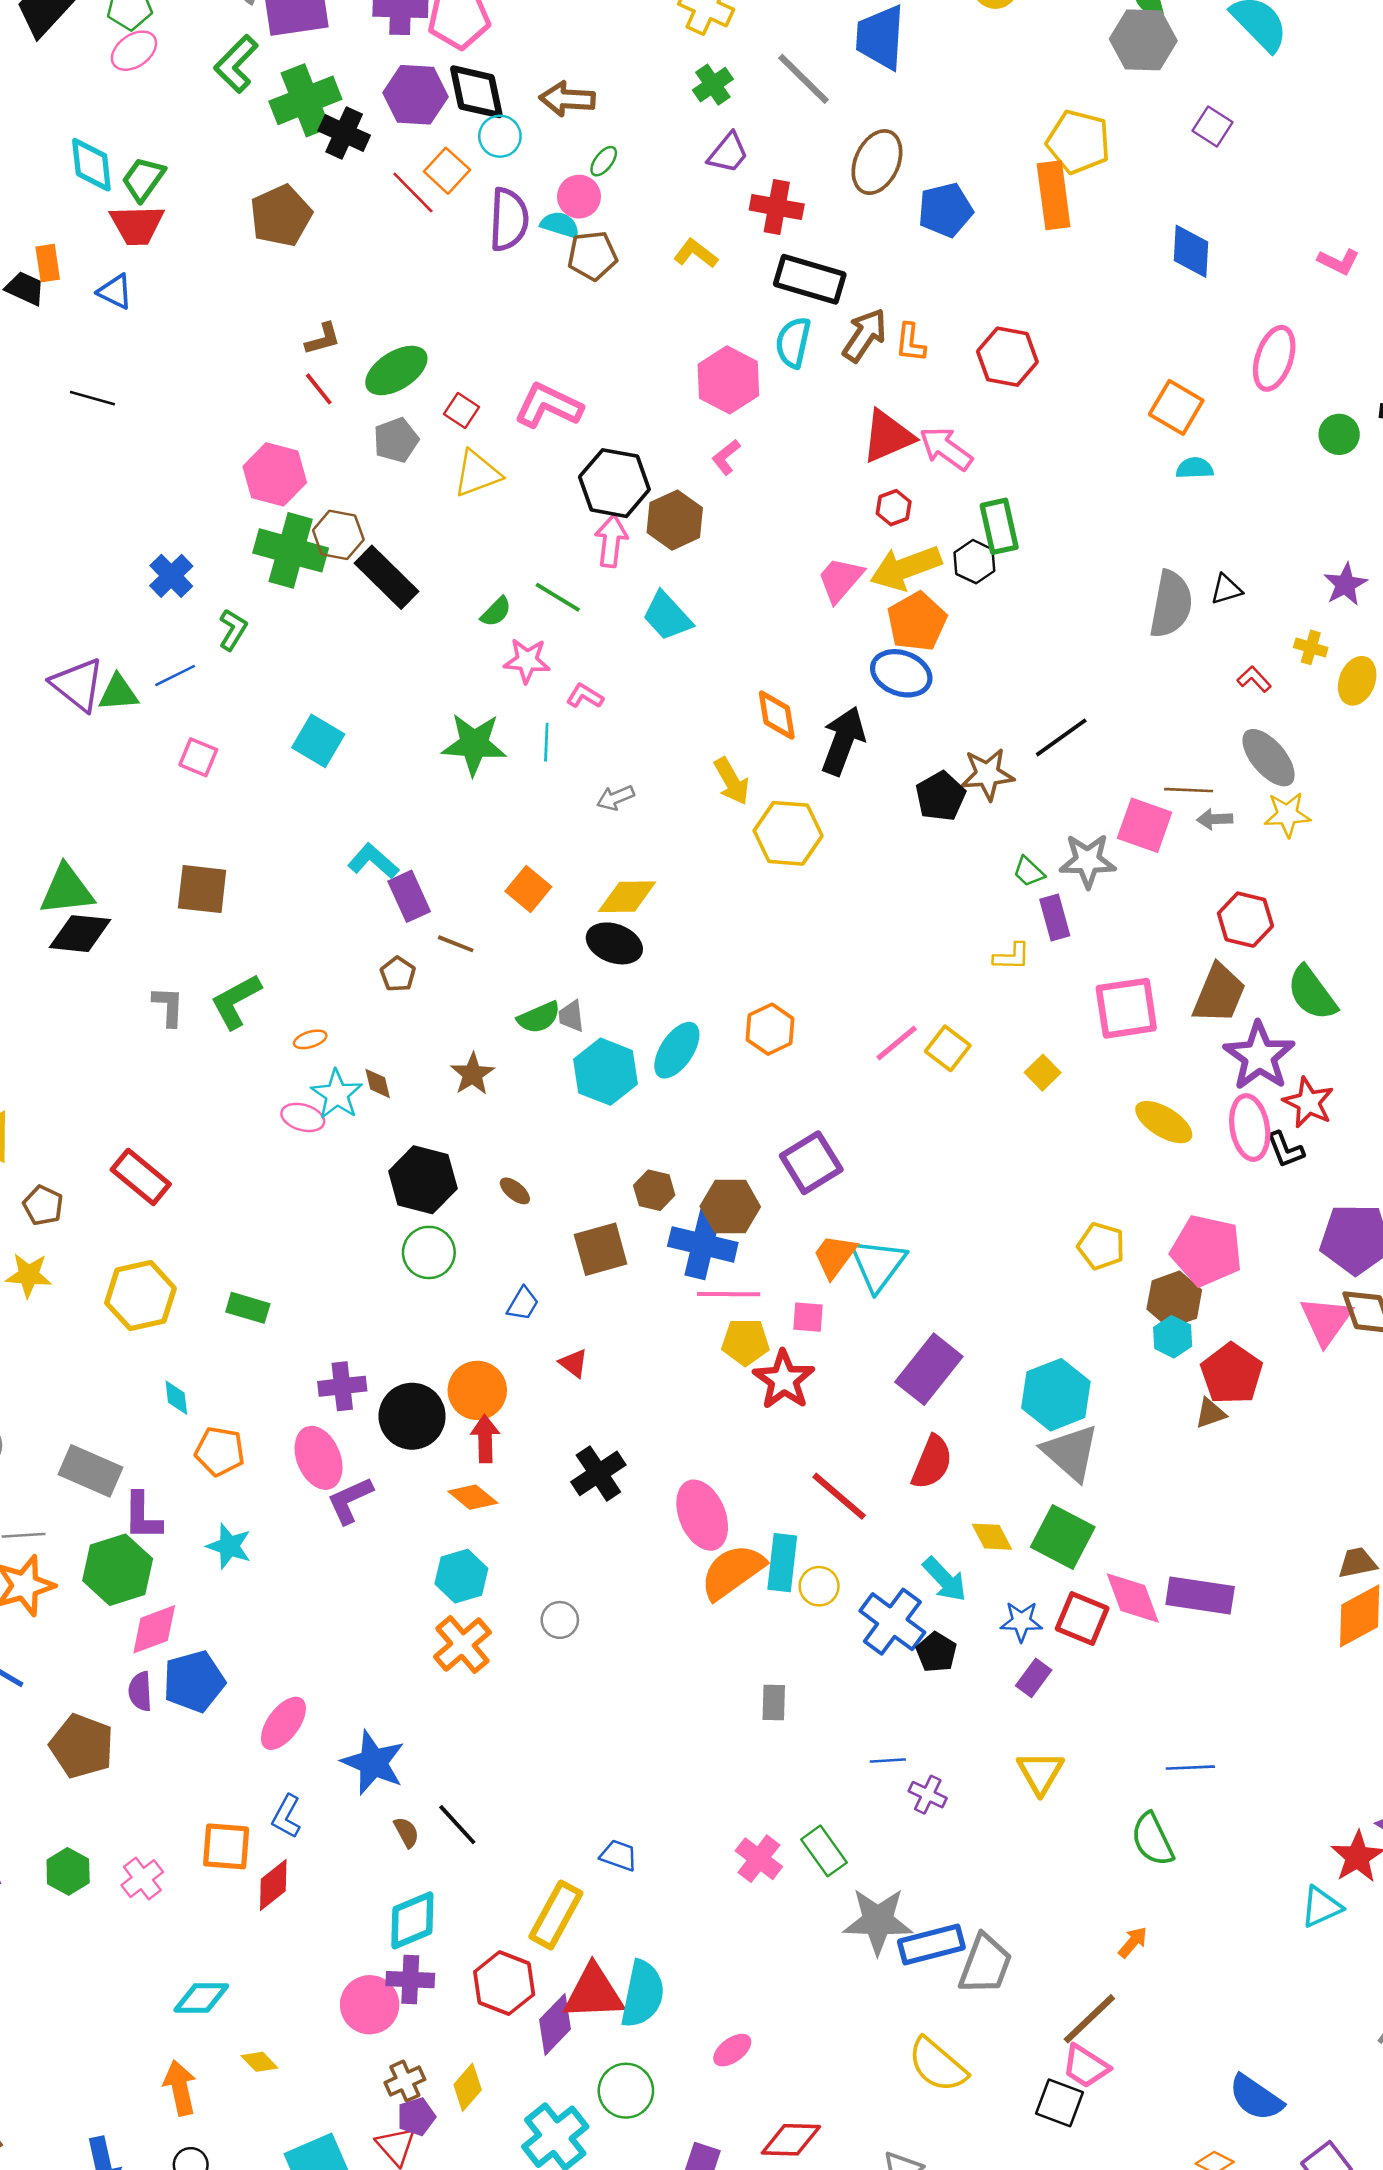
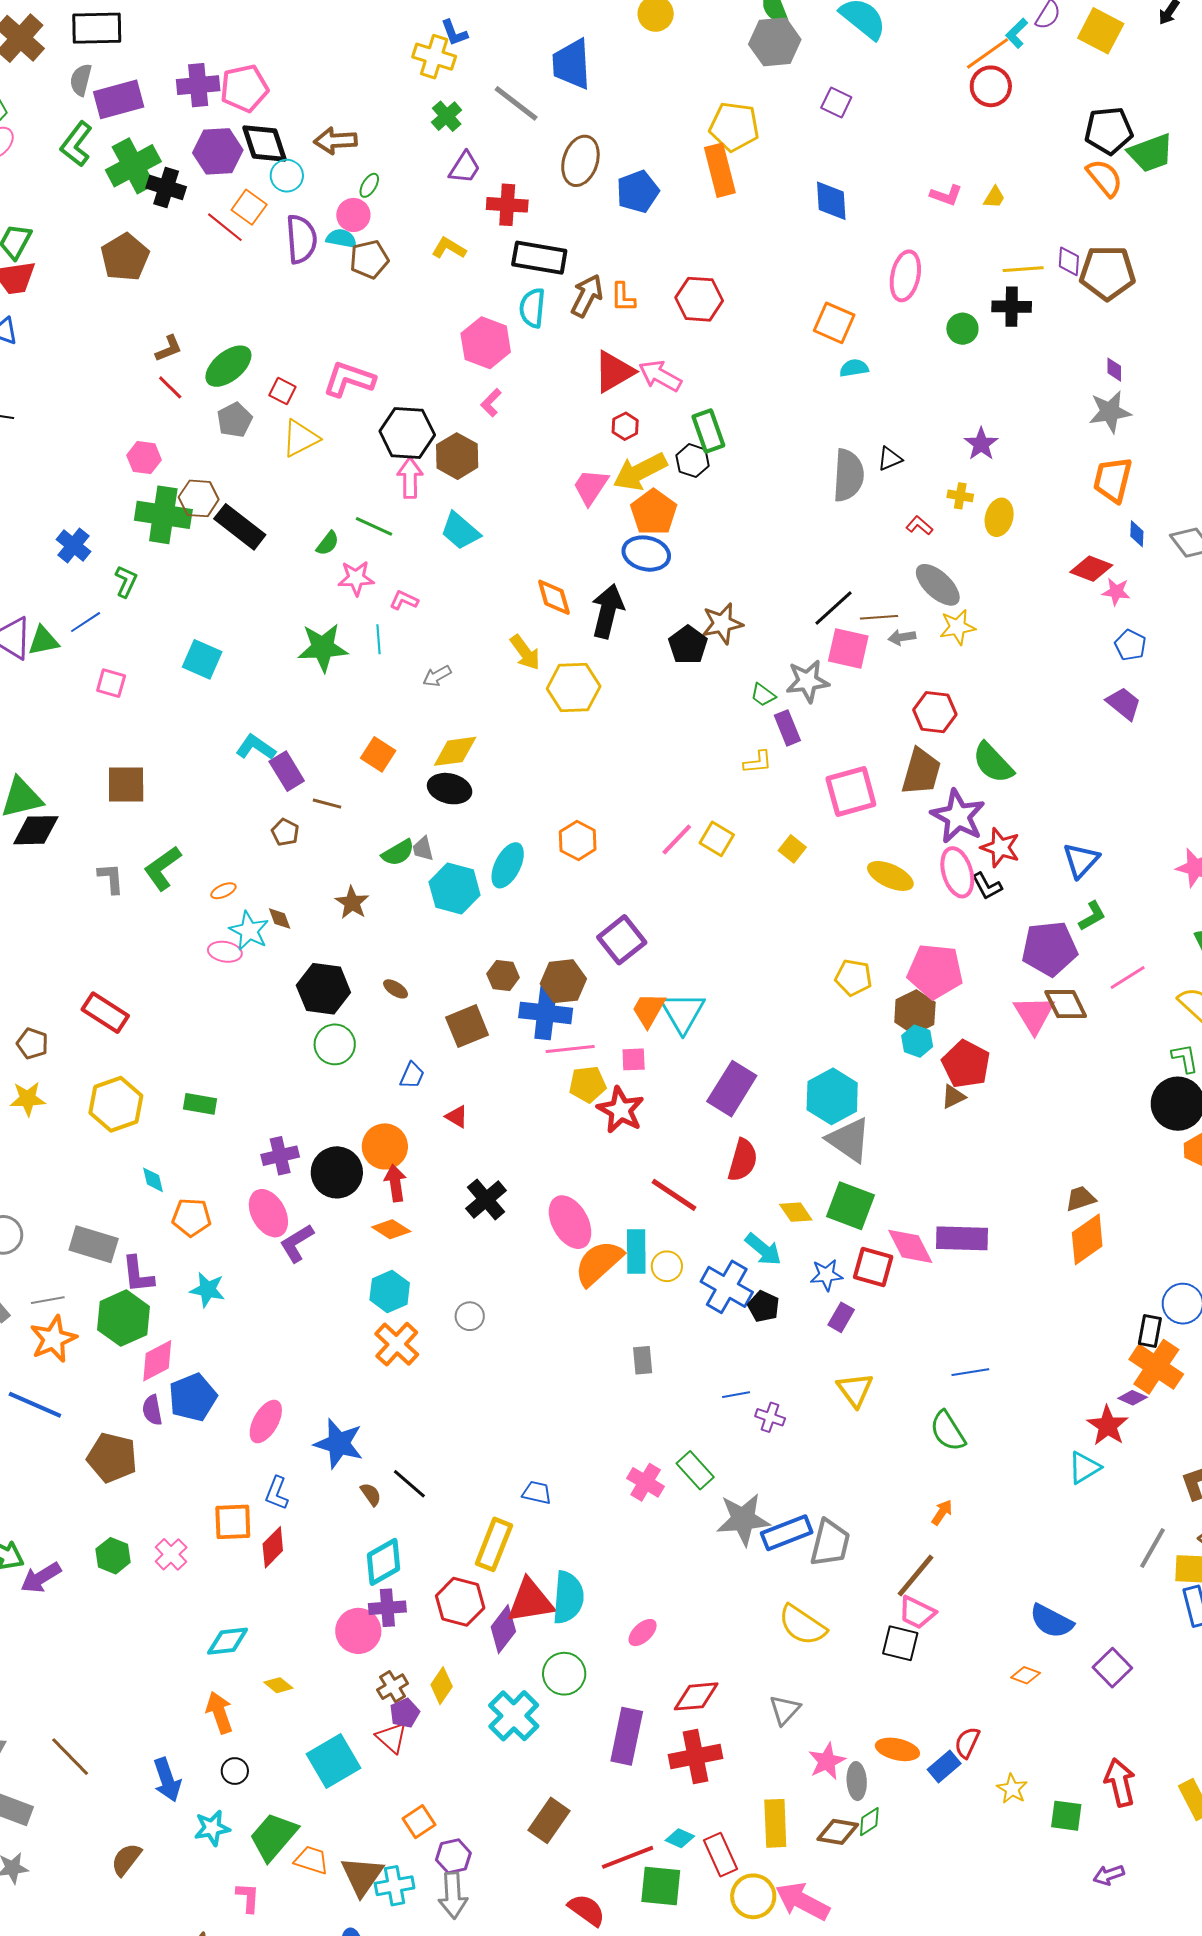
pink hexagon: (275, 474) -> (144, 458), size x0.7
black line: (1061, 737) -> (834, 608), moved

